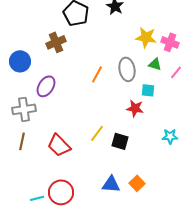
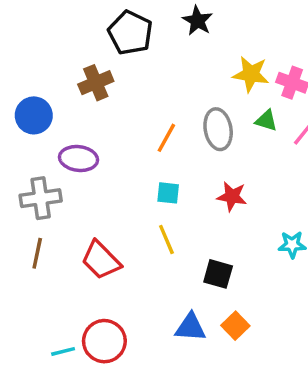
purple ellipse: (46, 86) -> (79, 159), turned 65
cyan square: (148, 90) -> (168, 193), moved
yellow line: (97, 133) -> (166, 239), turned -60
black square: (120, 141) -> (218, 274), moved

